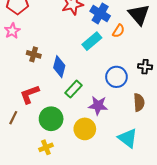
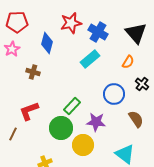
orange semicircle: (119, 31) -> (128, 62), moved
blue diamond: (59, 67) -> (47, 43), moved
black cross: (145, 67) -> (142, 84), turned 32
brown semicircle: (139, 102) -> (136, 119), turned -30
green circle: (51, 119) -> (61, 128), moved

